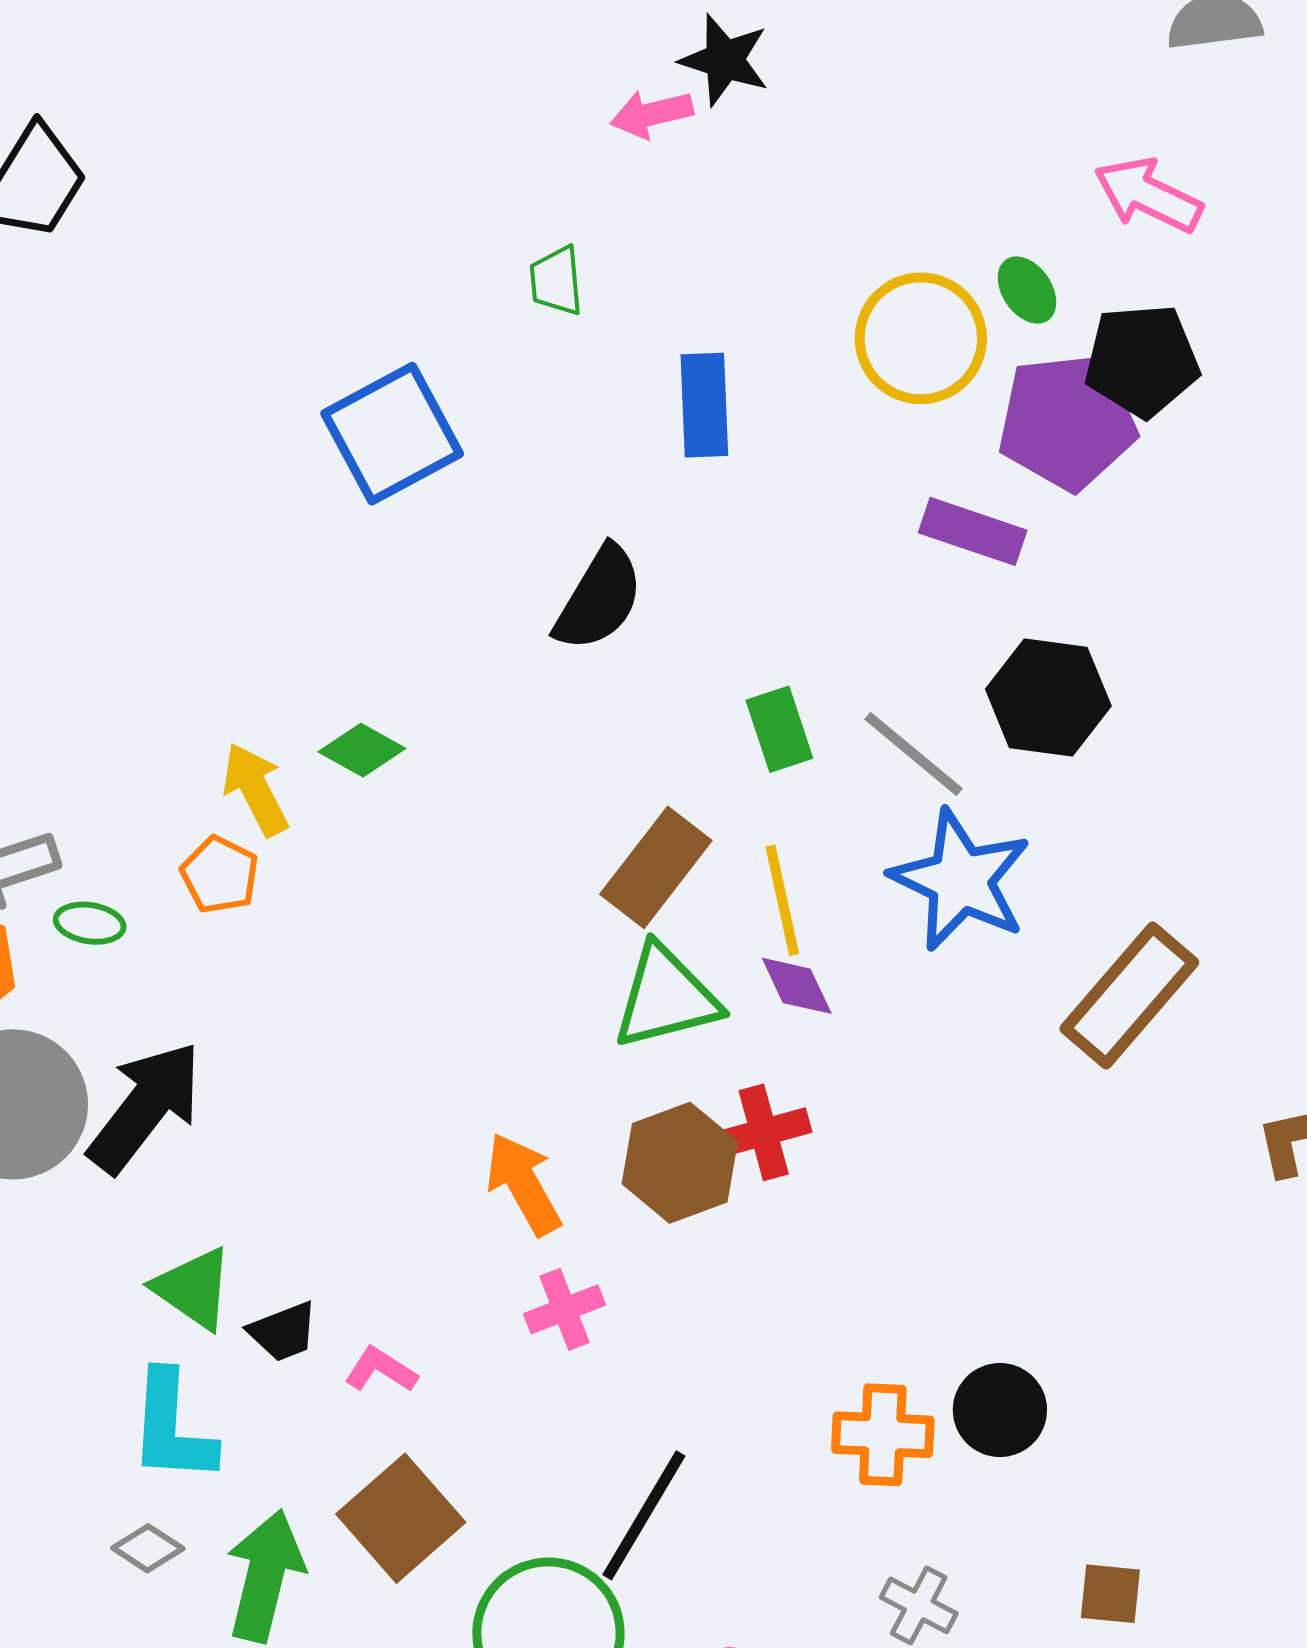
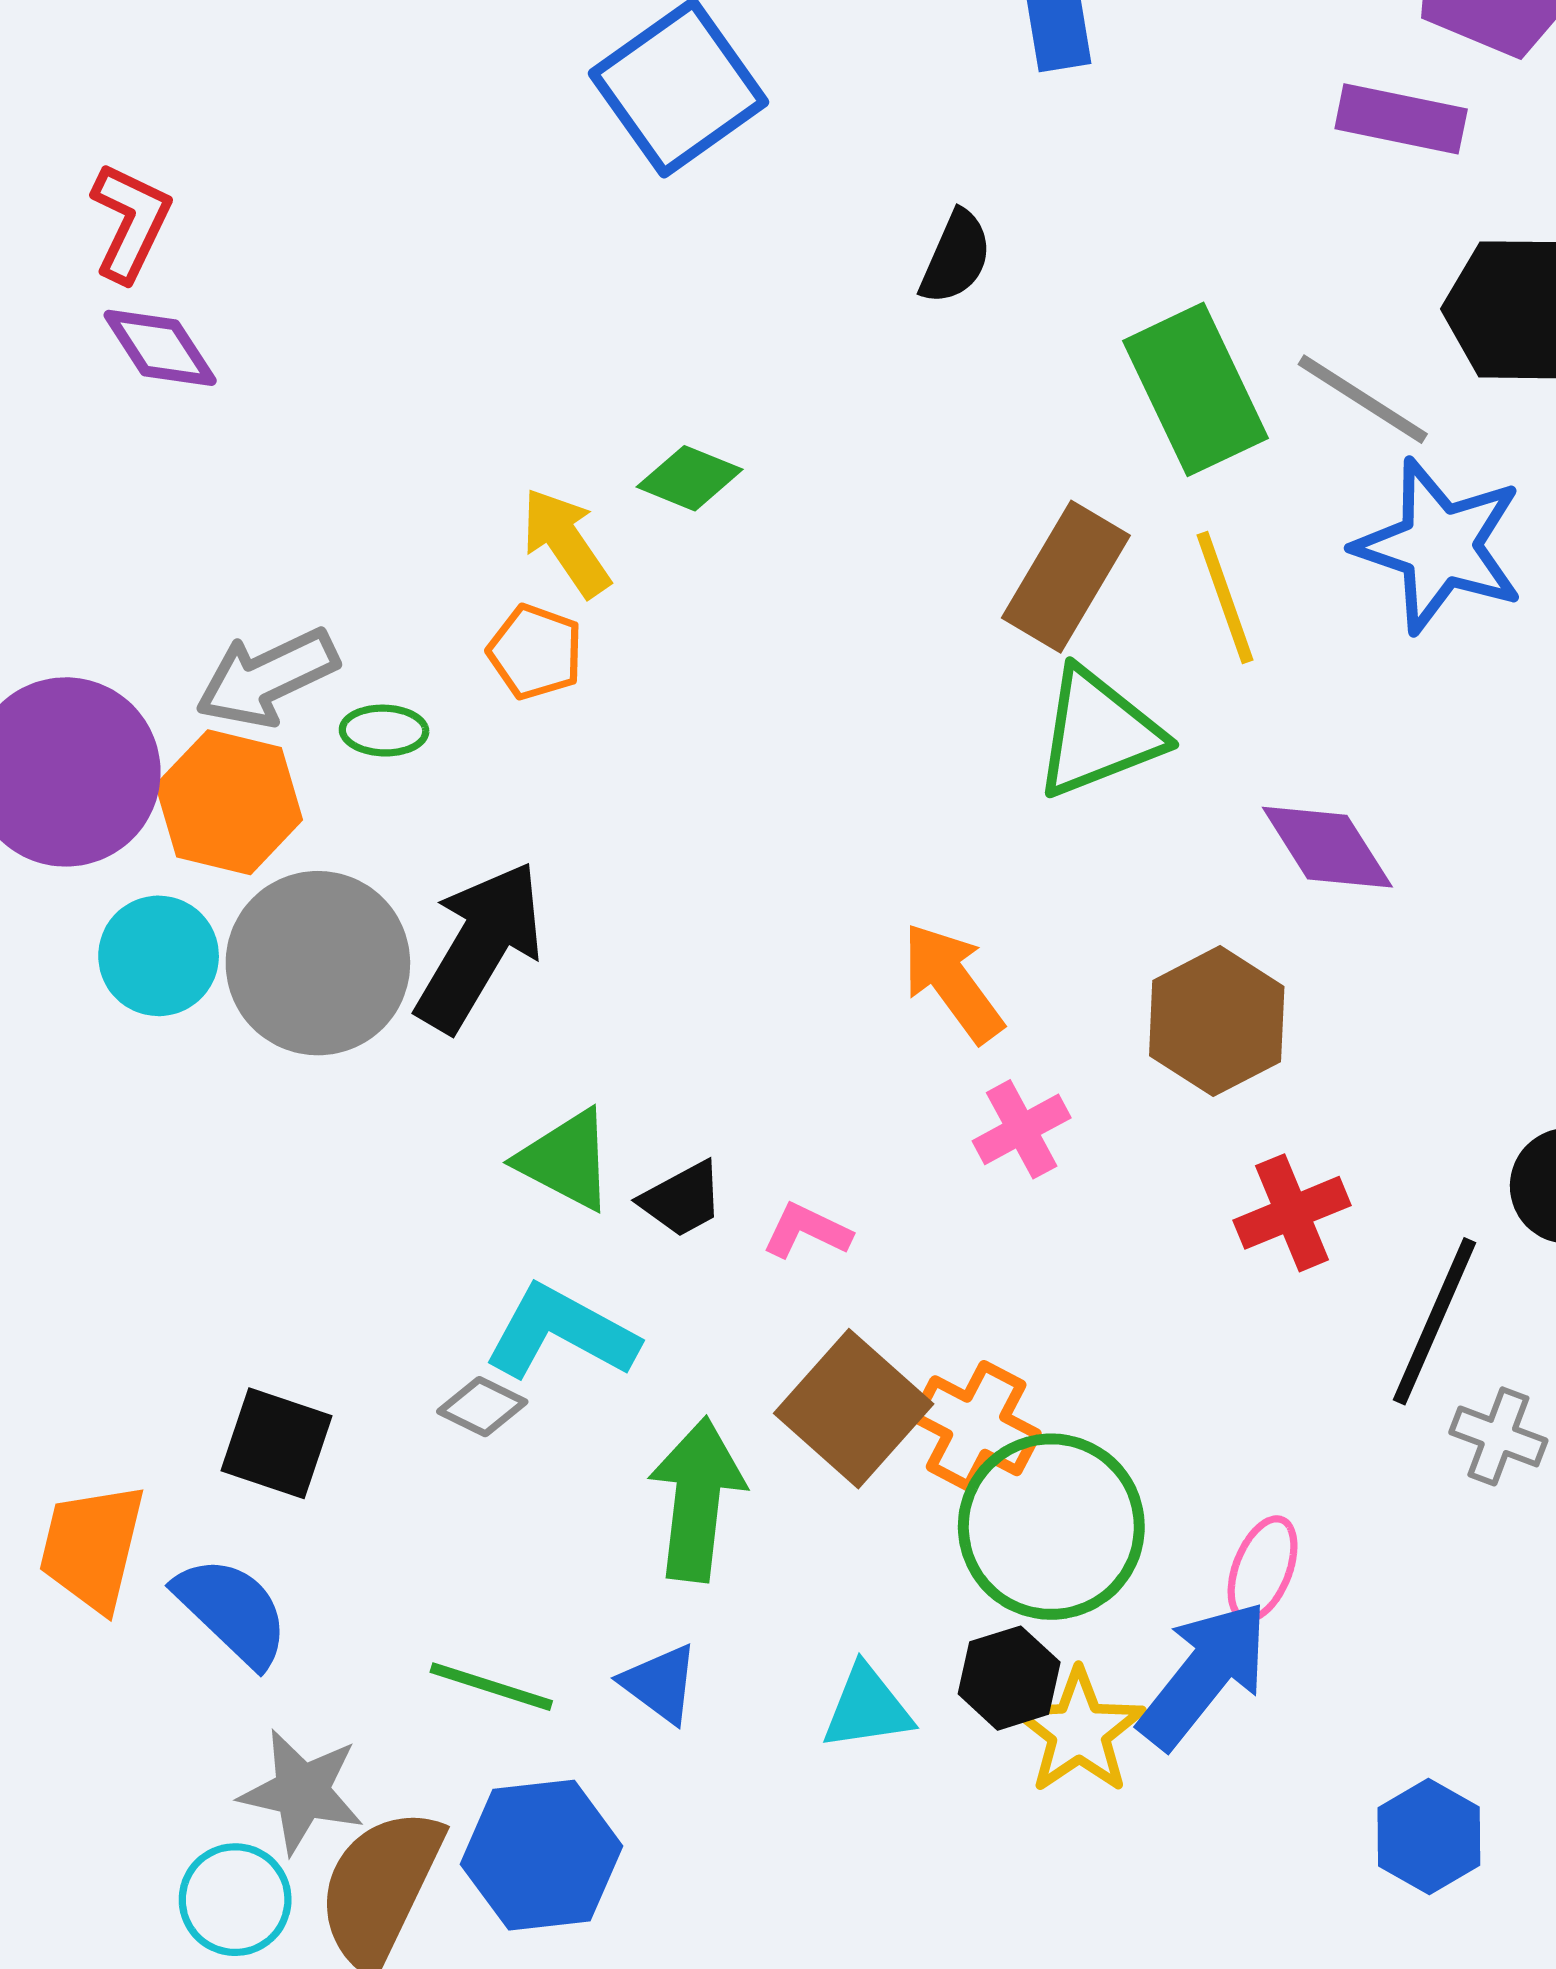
black semicircle: (599, 598) -> (956, 257), size x0.7
green rectangle: (779, 729) -> (1196, 389), size x1.6
purple diamond: (797, 986) -> (1327, 847), moved, size x1.4
red cross: (764, 1132) -> (1292, 1213), moved
brown hexagon: (680, 1163) -> (1217, 1021), moved
cyan L-shape: (172, 1427) -> (561, 1333), turned 122
orange cross: (883, 1435) -> (976, 1426), moved, turned 32
black line: (644, 1515) -> (1434, 1321), moved
gray diamond: (148, 1548) -> (482, 1407), moved

